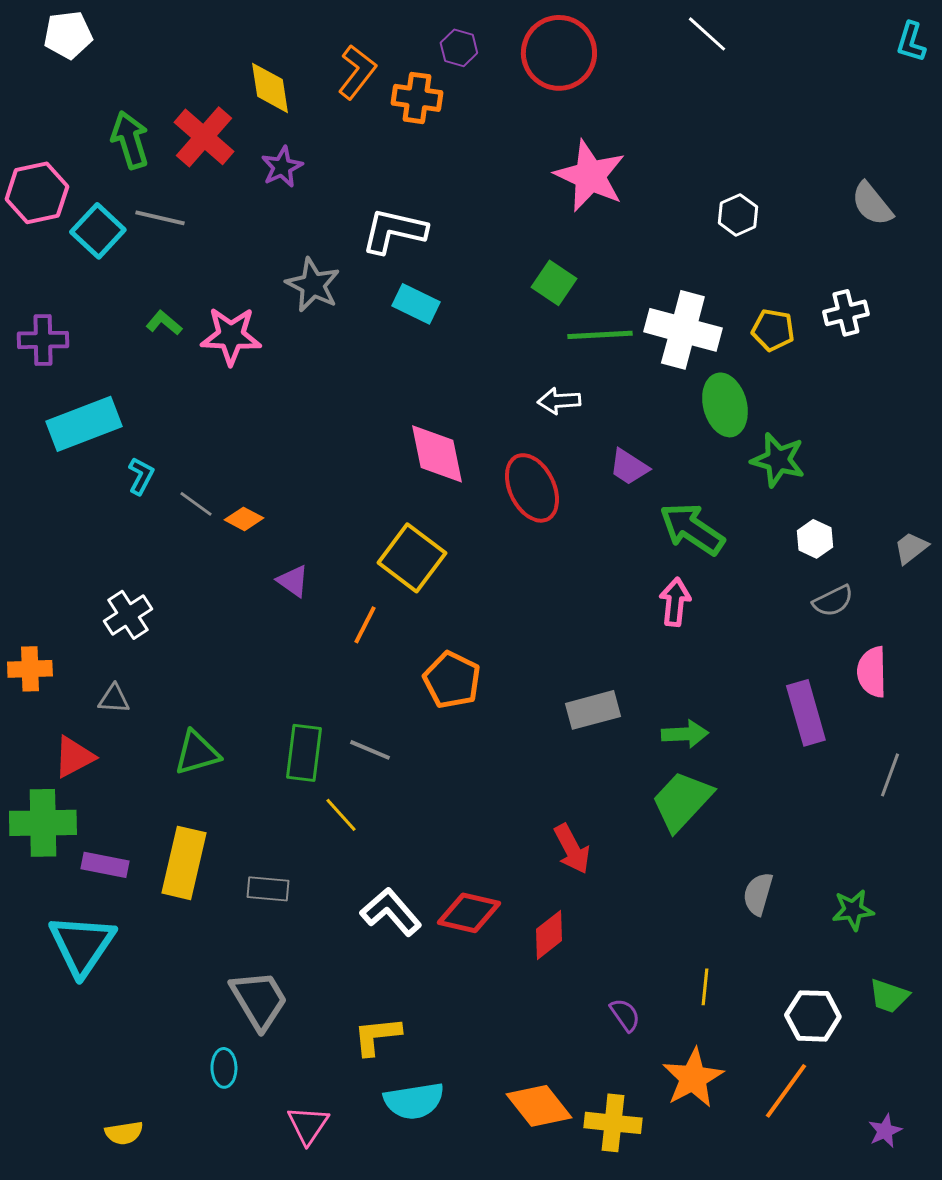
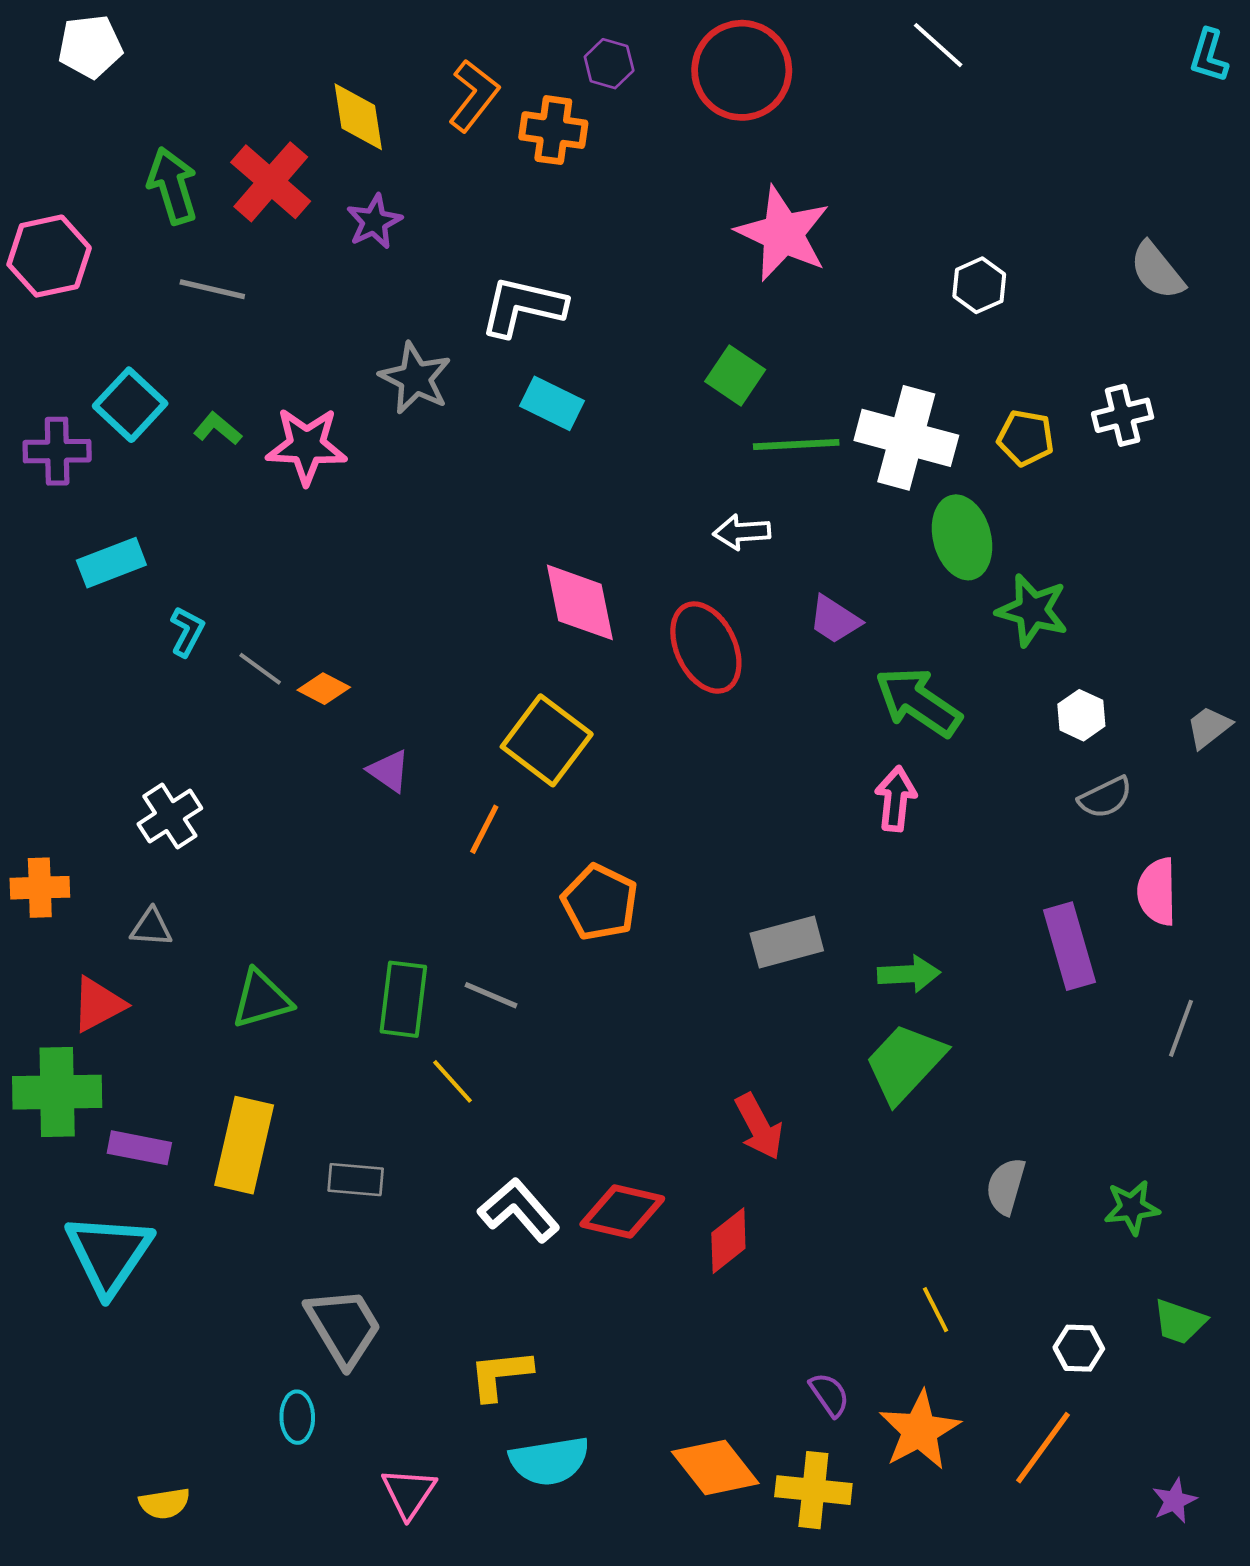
cyan square: (98, 231) -> (130, 405), moved
cyan rectangle: (84, 424) -> (111, 563), size x0.7
yellow line: (705, 987) -> (935, 1310), turned -33
purple semicircle: (625, 1015) -> (829, 1395), moved
white hexagon: (813, 1016) -> (1079, 1348), size x0.7

